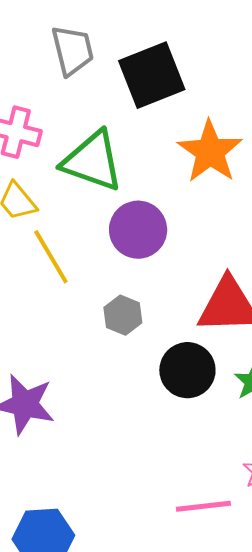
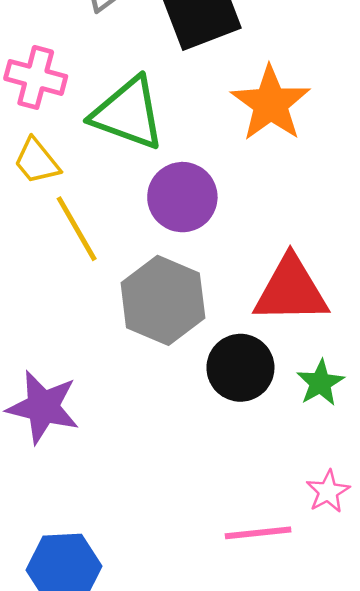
gray hexagon: (123, 315) -> (163, 300), size x1.8

